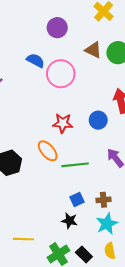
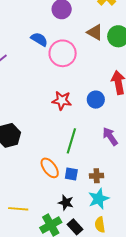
orange ellipse: (48, 151) -> (50, 168), moved
green line: (75, 165) -> (71, 141), turned -70
blue square: (77, 199) -> (71, 174), turned 32
black star: (69, 221) -> (66, 203), moved

